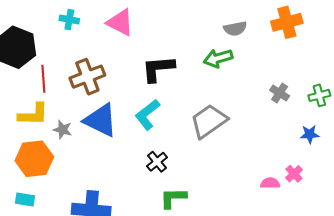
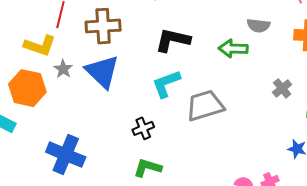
gray cross: (280, 93) -> (282, 88), moved
cyan L-shape: (147, 115) -> (166, 84), moved

